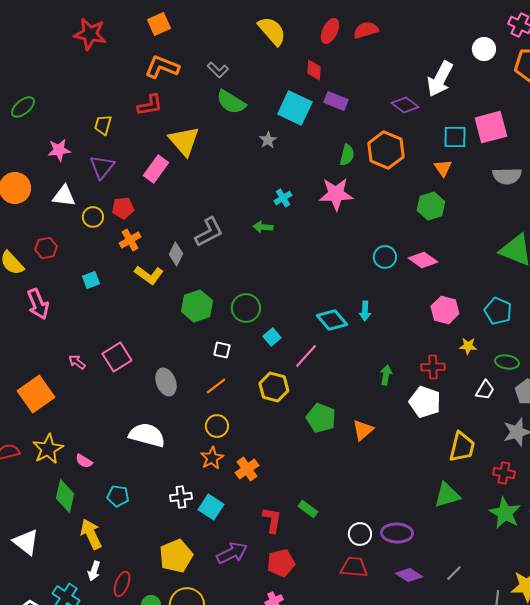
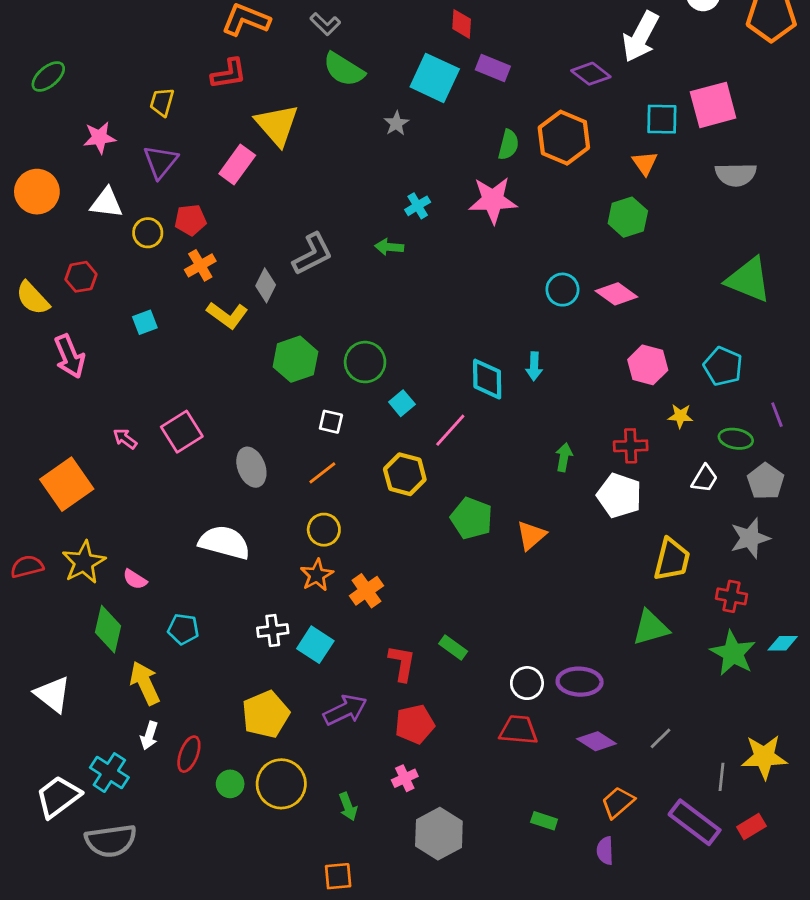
cyan diamond: (332, 320) -> (487, 379), turned 40

